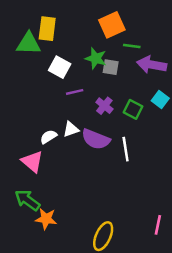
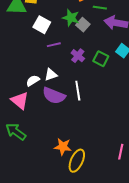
gray square: (111, 67) -> (83, 25), turned 32
purple semicircle: (96, 139) -> (54, 96), moved
white line: (126, 149) -> (78, 91), moved
orange star: (46, 219) -> (63, 147), moved

